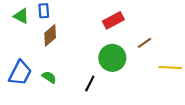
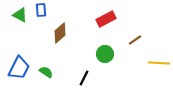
brown diamond: (50, 35) -> (60, 33), moved
green circle: (112, 58) -> (105, 54), size x0.7

